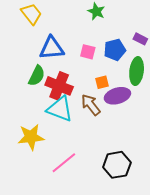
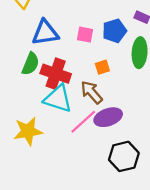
purple ellipse: (117, 96) -> (108, 117), moved
pink line: (64, 163) -> (83, 122), moved

